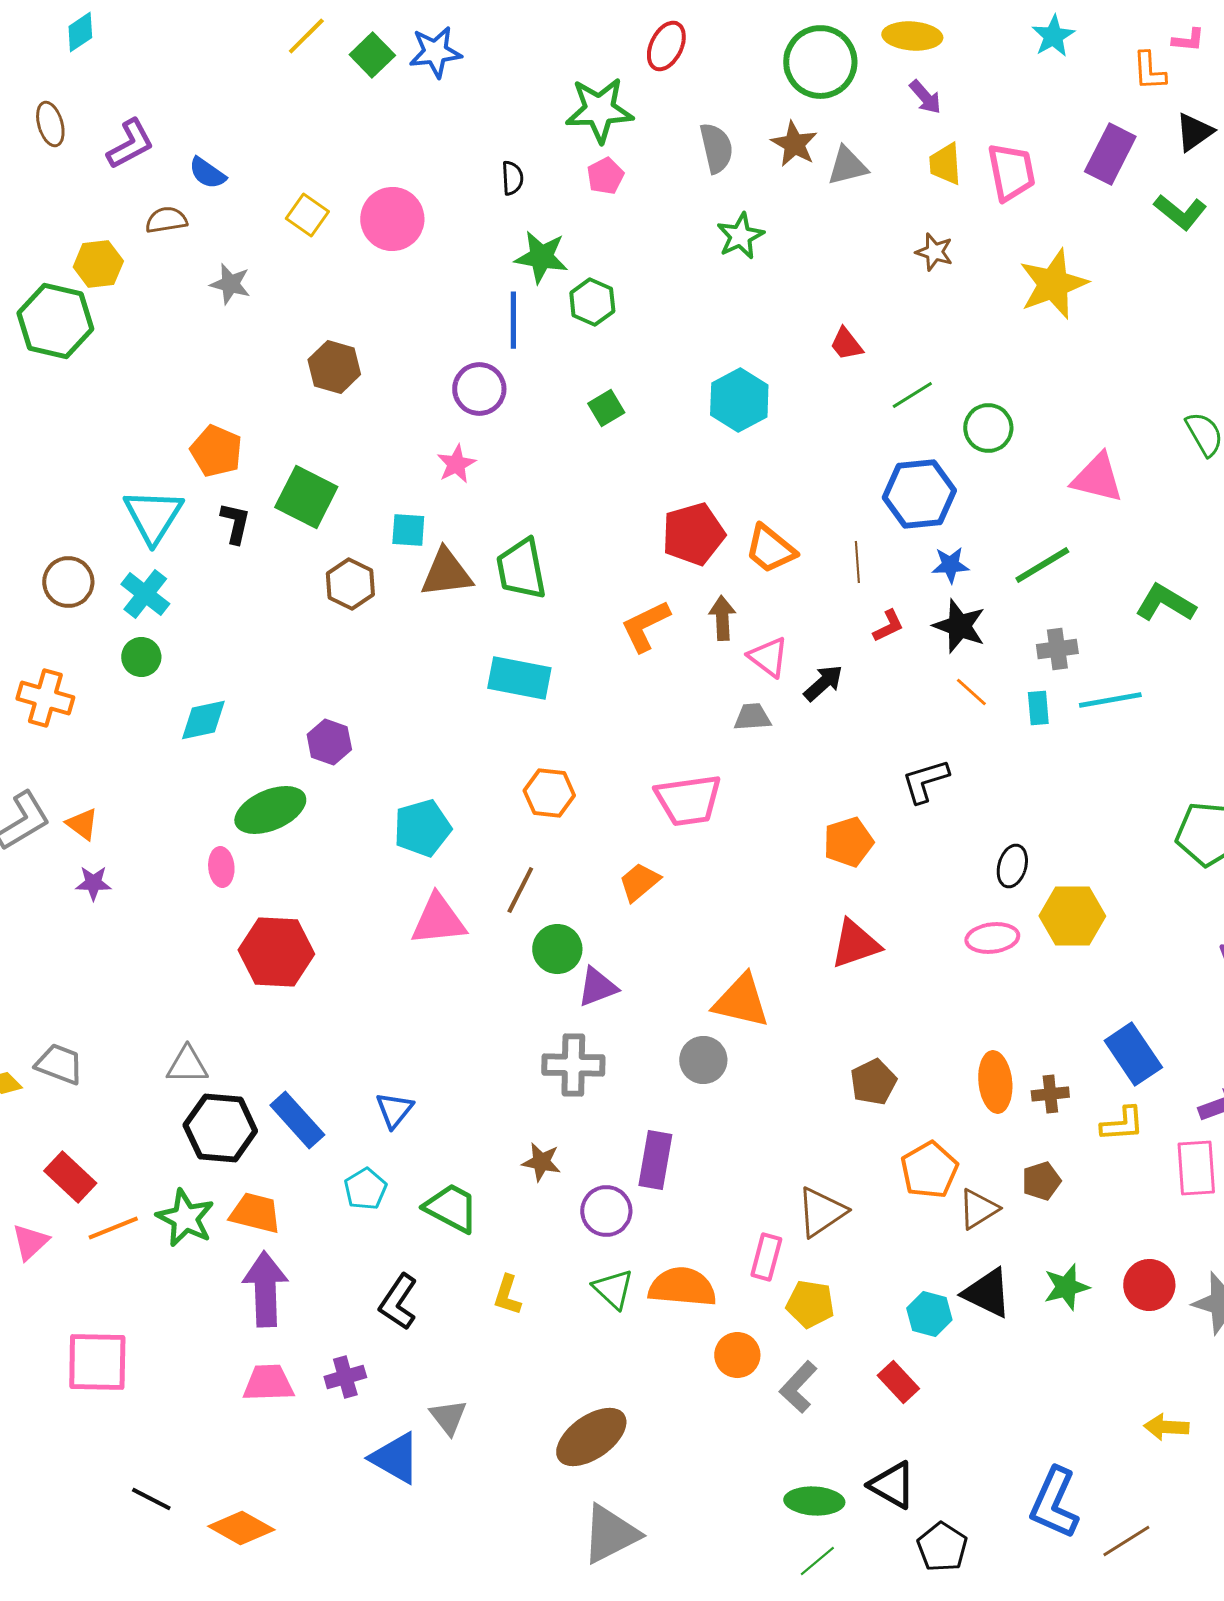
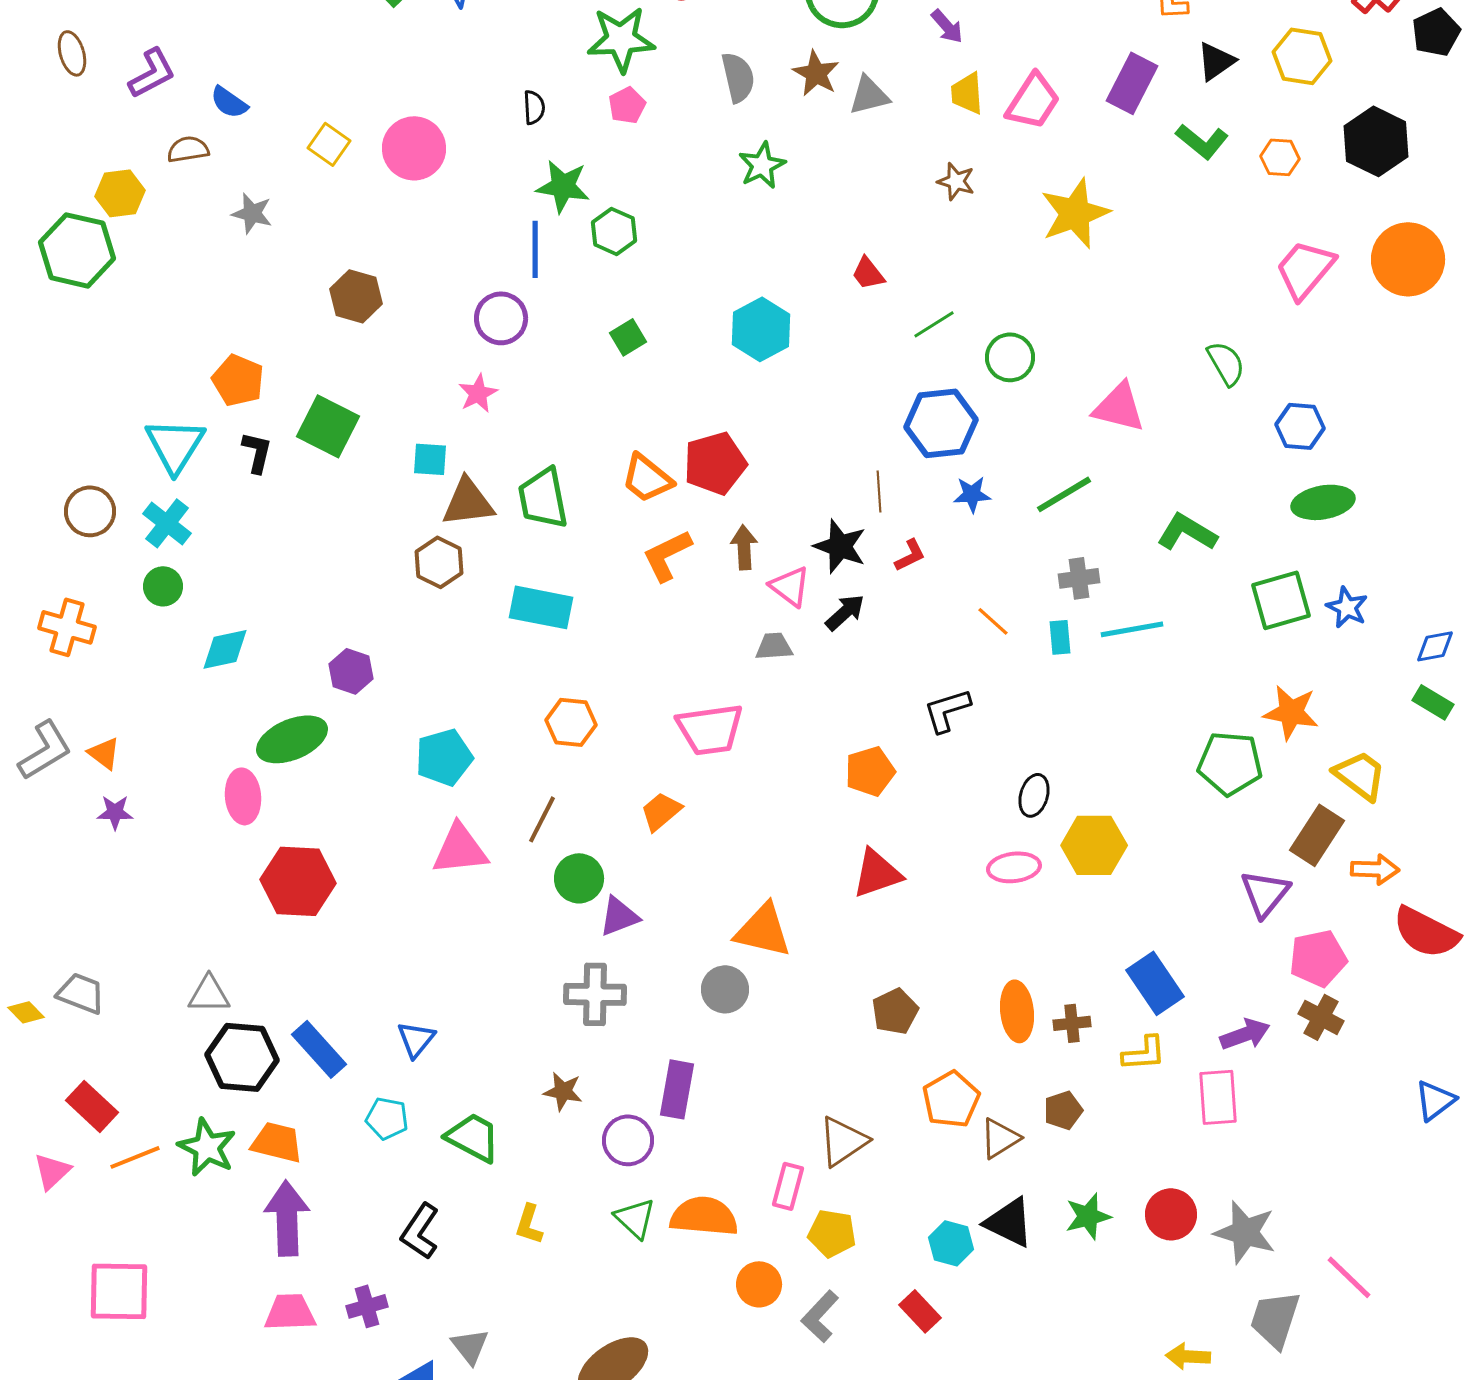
pink trapezoid: (1011, 172) -> (1033, 101), turned 44
orange trapezoid: (770, 549) -> (647, 478), moved
brown hexagon: (350, 584) -> (439, 562), moved
black star: (959, 626) -> (840, 546), moved
pink ellipse: (221, 867) -> (243, 796), size x1.4
cyan pentagon: (365, 1189) -> (387, 1118), turned -30

